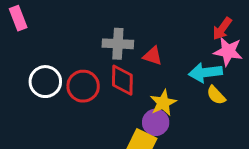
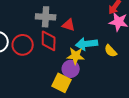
cyan arrow: (205, 73) -> (87, 44), moved
yellow star: (163, 103) -> (76, 56), turned 30

